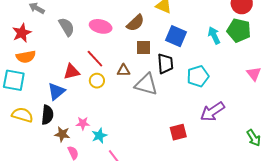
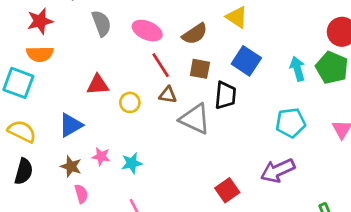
red line: (95, 59) -> (161, 65), moved
cyan pentagon: (198, 76) -> (291, 123), moved
blue triangle: (56, 91) -> (71, 125), moved
black semicircle: (47, 115) -> (24, 171), moved
red square: (178, 132) -> (227, 190), turned -30
cyan star: (99, 136) -> (132, 163), moved

